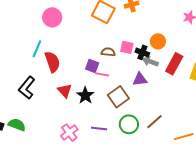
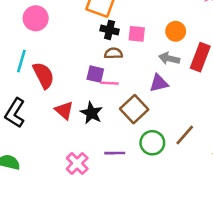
pink square: (127, 47) -> (137, 34), moved
black cross: (142, 52) -> (110, 30), moved

